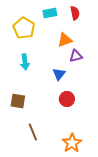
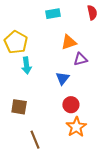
red semicircle: (75, 13) -> (92, 13), moved
yellow pentagon: (24, 28) -> (16, 42), moved
orange star: (72, 143) -> (76, 127), moved

